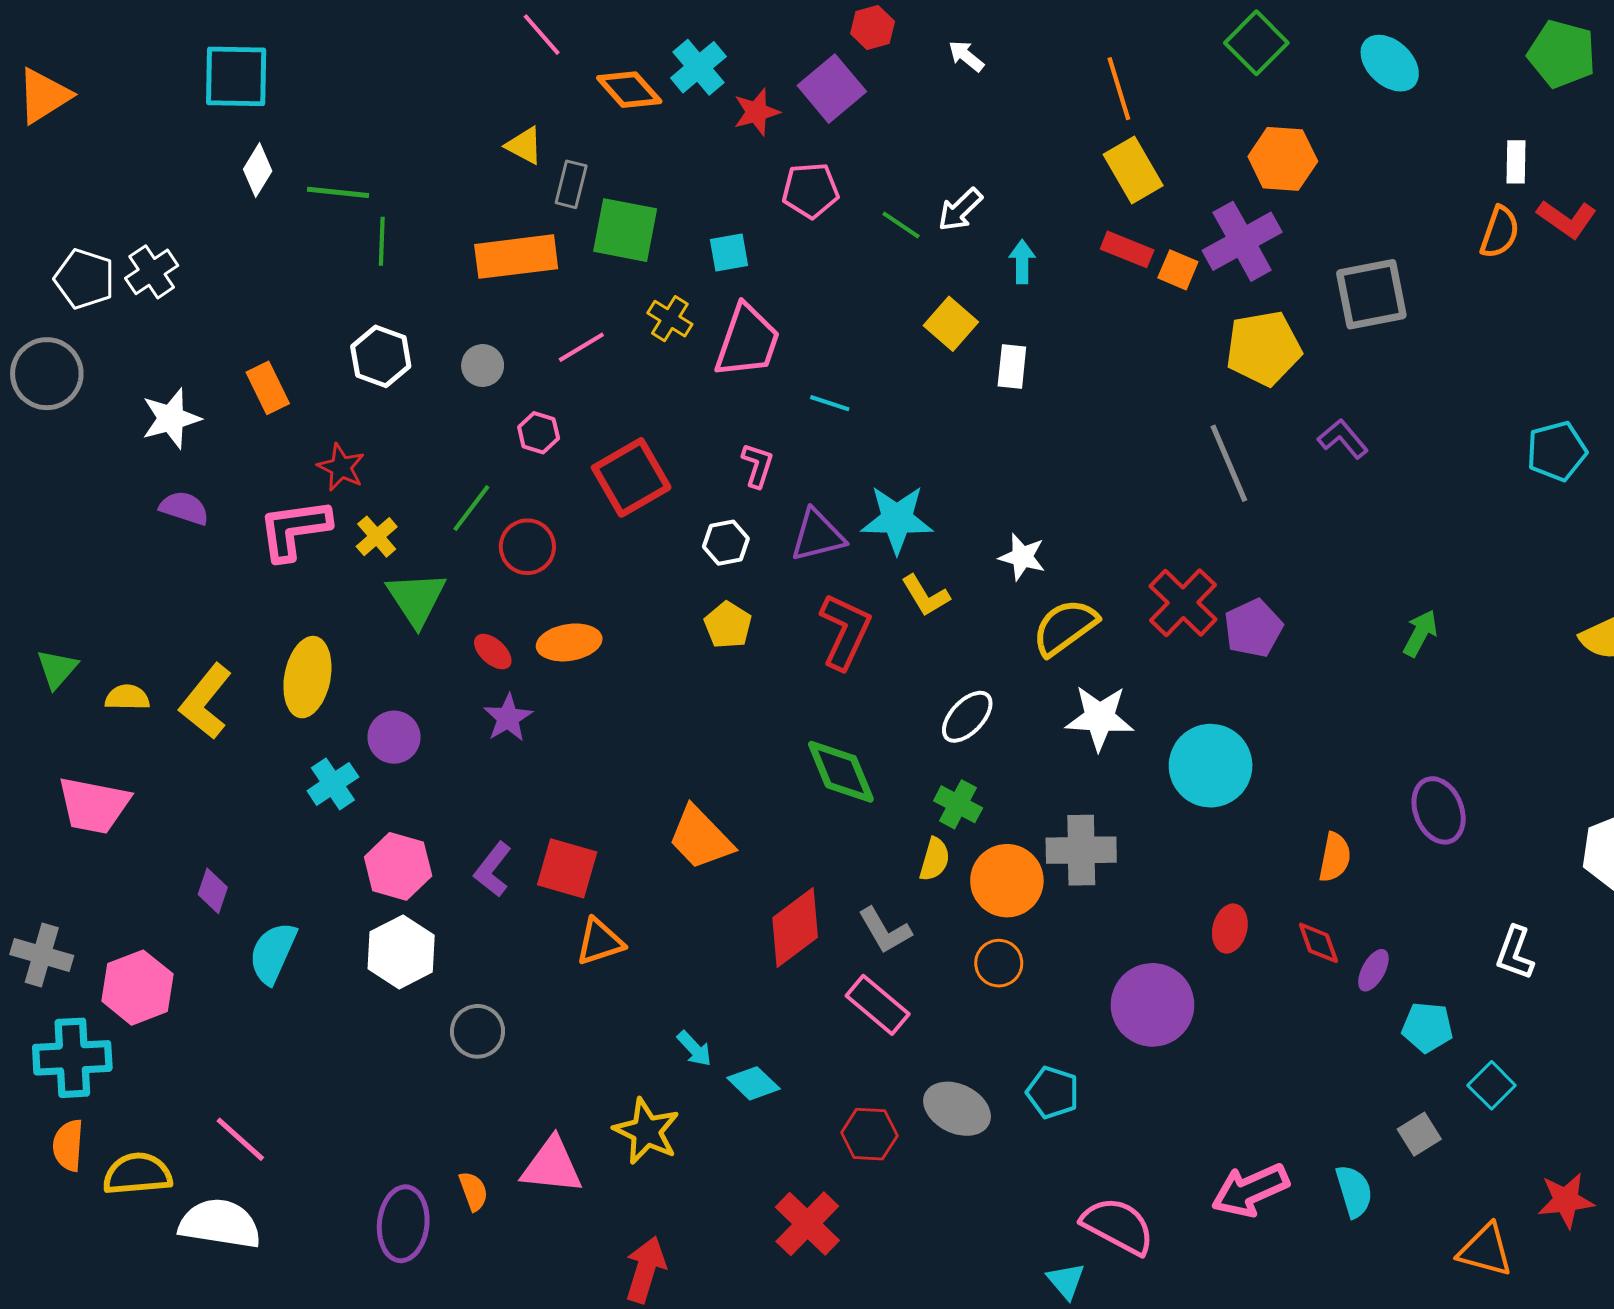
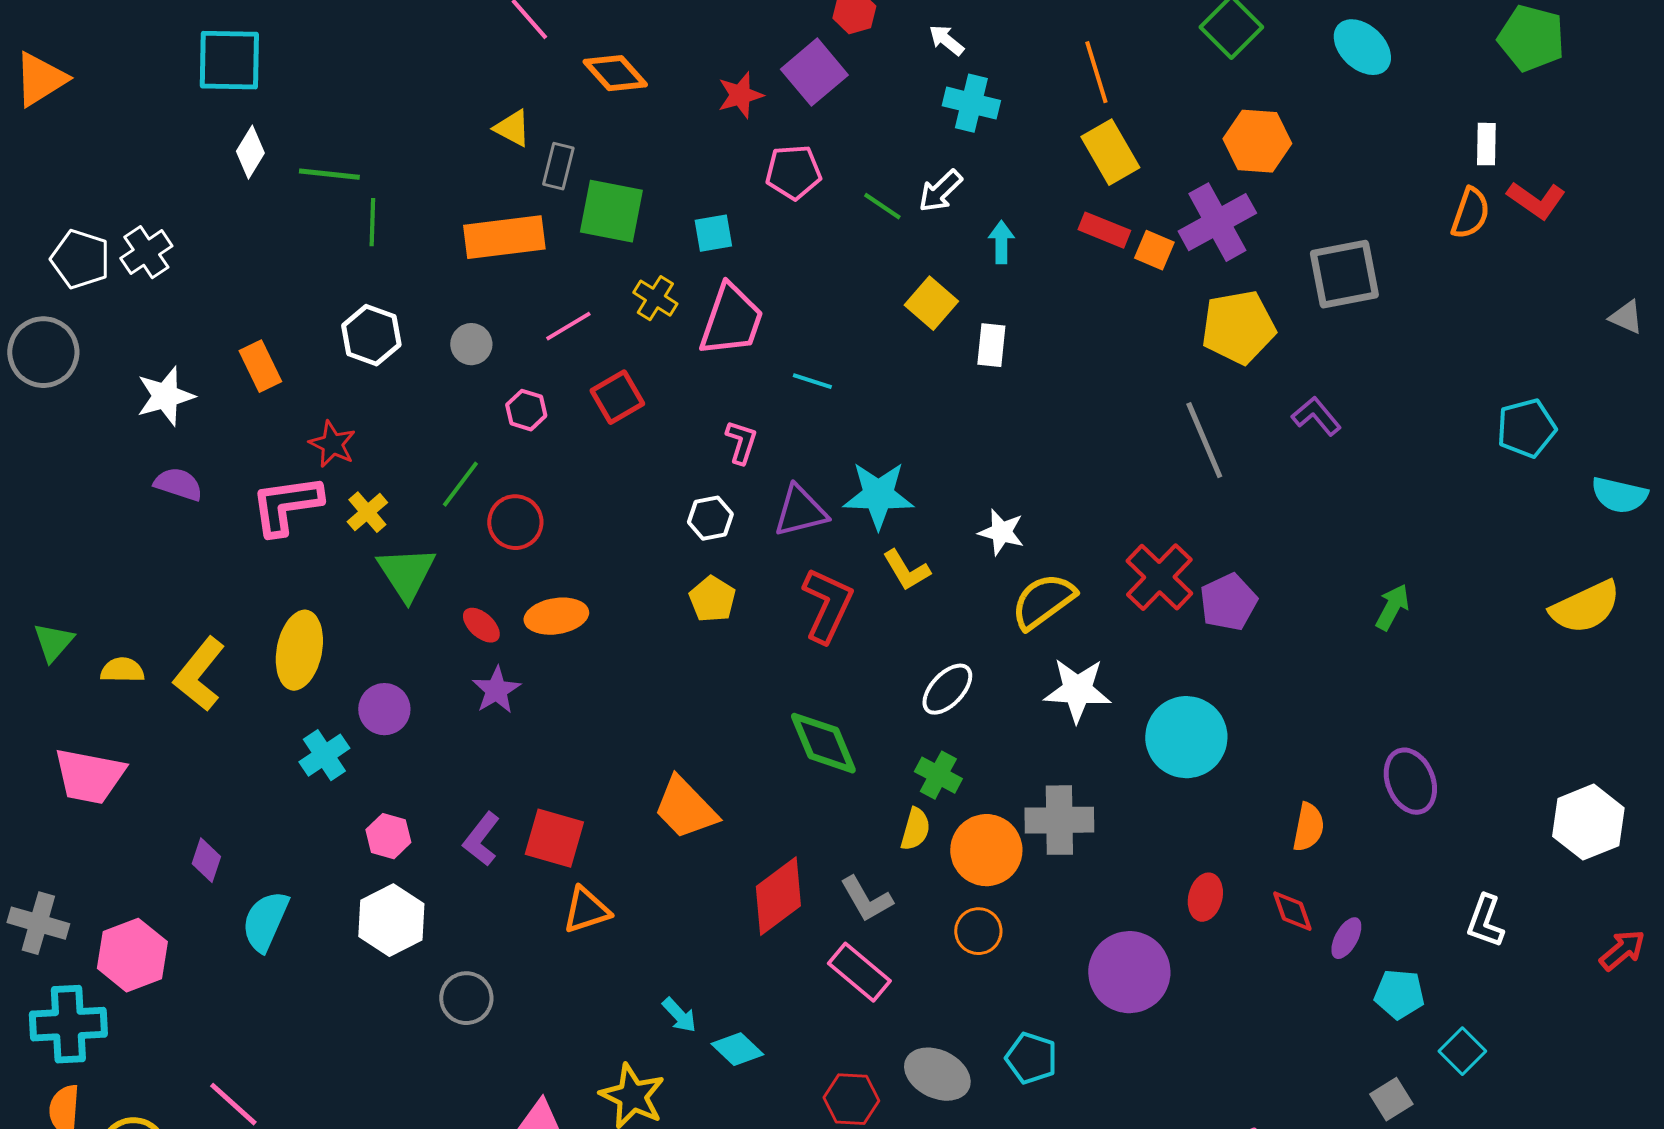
cyan cross: (698, 67) -> (971, 103), moved, turned -36
red square: (631, 477) -> (617, 397), moved, size x0.7
pink hexagon: (398, 866) -> (388, 836), size x0.7

